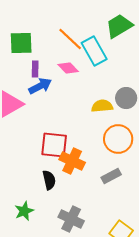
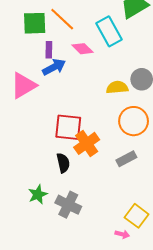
orange line: (70, 39) -> (62, 19), moved
orange cross: (72, 161) -> (87, 143), turned 30
gray cross: (71, 219) -> (68, 205), moved

